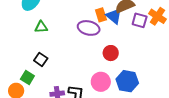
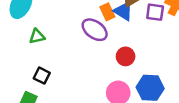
purple ellipse: (89, 28) -> (95, 30), turned 30

